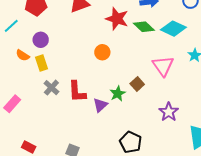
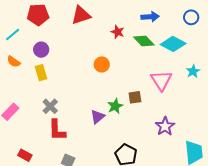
red star: (117, 19) -> (118, 32), size x0.6
orange semicircle: (23, 55) -> (14, 62), moved
brown square: (137, 84) -> (135, 97), turned 32
gray cross: (51, 88) -> (50, 106), moved
red L-shape: (77, 92) -> (57, 130), moved

